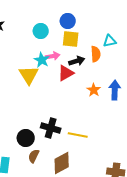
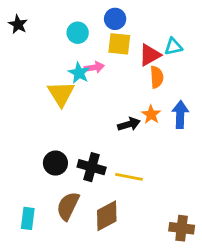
orange semicircle: (96, 54) -> (157, 77), moved
black arrow: (77, 61) -> (129, 124), moved
red triangle: (66, 73) -> (150, 55), moved
black circle: (26, 138) -> (55, 163), moved
brown semicircle: (34, 156) -> (68, 206), size x1.5

